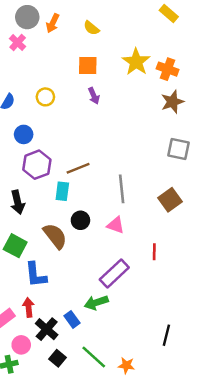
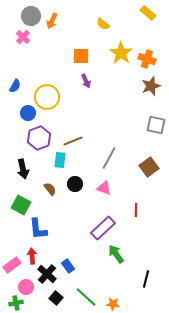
yellow semicircle: (91, 28) -> (103, 24), moved
yellow circle: (45, 97) -> (47, 97), moved, size x1.6
gray line: (122, 189) -> (109, 158), turned 35
brown semicircle: (55, 236) -> (50, 189), moved, size x0.6
green arrow: (96, 303) -> (116, 254), moved, turned 72

